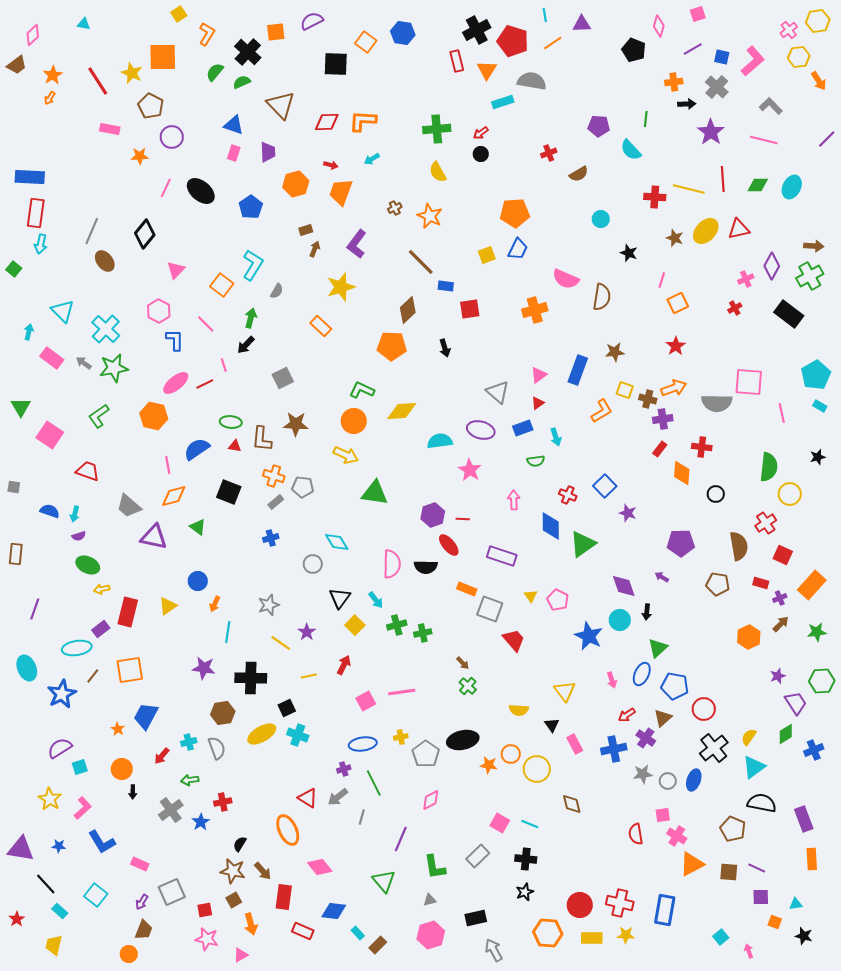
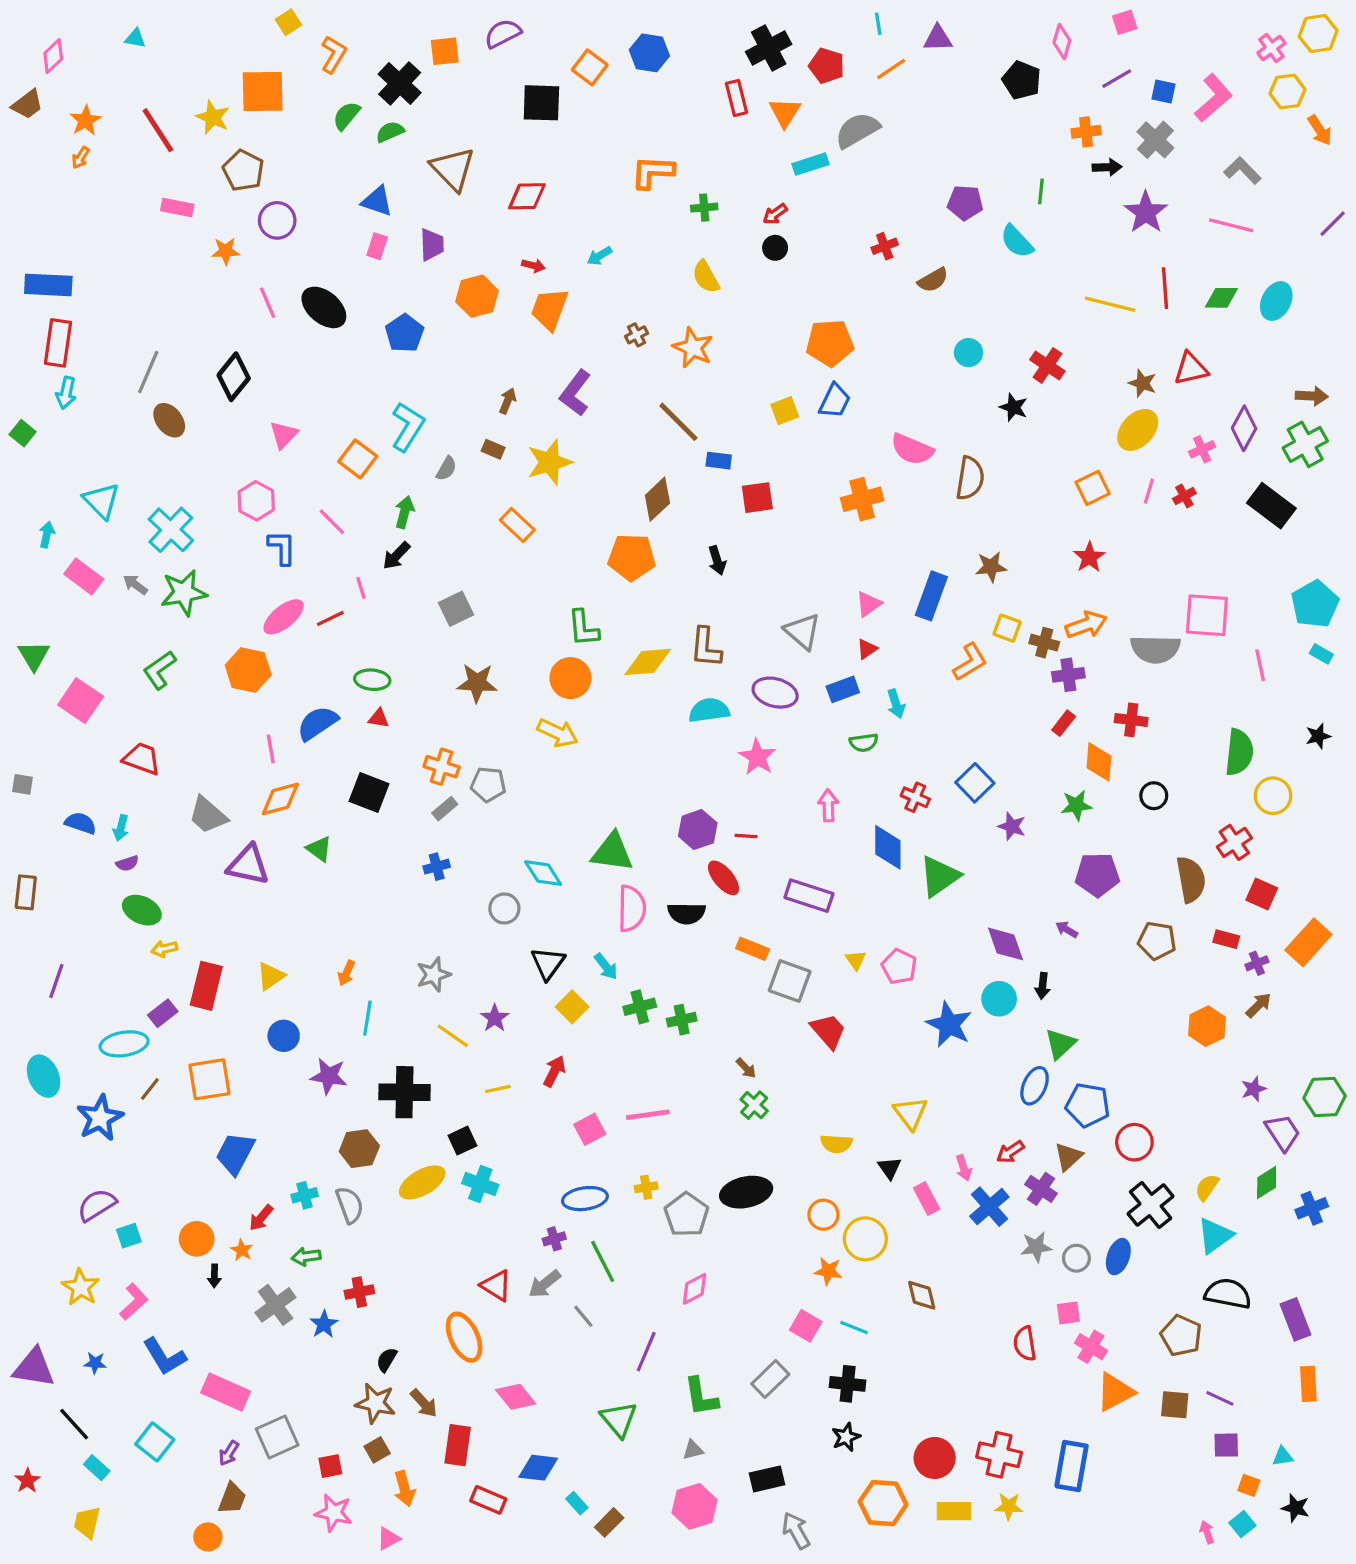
red pentagon: (513, 41) -> (827, 66), size x0.7
gray semicircle: (532, 81) -> (857, 130), turned -40
orange L-shape: (363, 121) -> (653, 172), moved
green cross: (437, 129) -> (704, 208), size x0.6
pink line: (166, 188) -> (267, 303), turned -48
red cross: (655, 197) -> (1047, 365), moved, turned 30
brown rectangle: (306, 230) -> (493, 449), moved, turned 40
yellow ellipse: (706, 231) -> (1138, 430), moved
brown star: (675, 238) -> (1142, 383), moved
pink line: (662, 280) -> (1149, 491), moved
green L-shape: (362, 390) -> (583, 628), turned -120
brown L-shape: (262, 439) -> (706, 647), moved
green triangle: (375, 493) -> (612, 852), moved
blue circle: (198, 581) -> (284, 1036), moved
green star: (817, 632) -> (1076, 805), moved
pink arrow: (612, 680) -> (964, 1168), moved
orange star: (118, 729) -> (242, 1250), moved
blue cross: (614, 749) -> (989, 1207), turned -30
orange star: (489, 765) -> (828, 1271), moved
gray line: (362, 817) -> (583, 1316), turned -56
pink rectangle: (140, 864) -> (226, 1392), size x1.6
cyan square: (721, 937) -> (1242, 1524), moved

